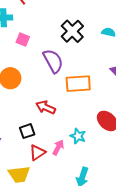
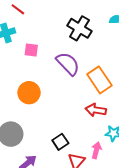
orange rectangle: (78, 84) -> (99, 80), turned 75
red arrow: (46, 107) -> (96, 110), moved

